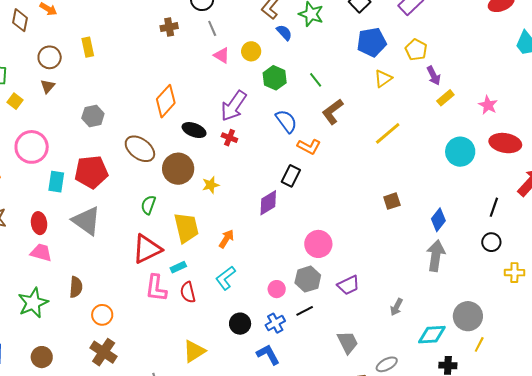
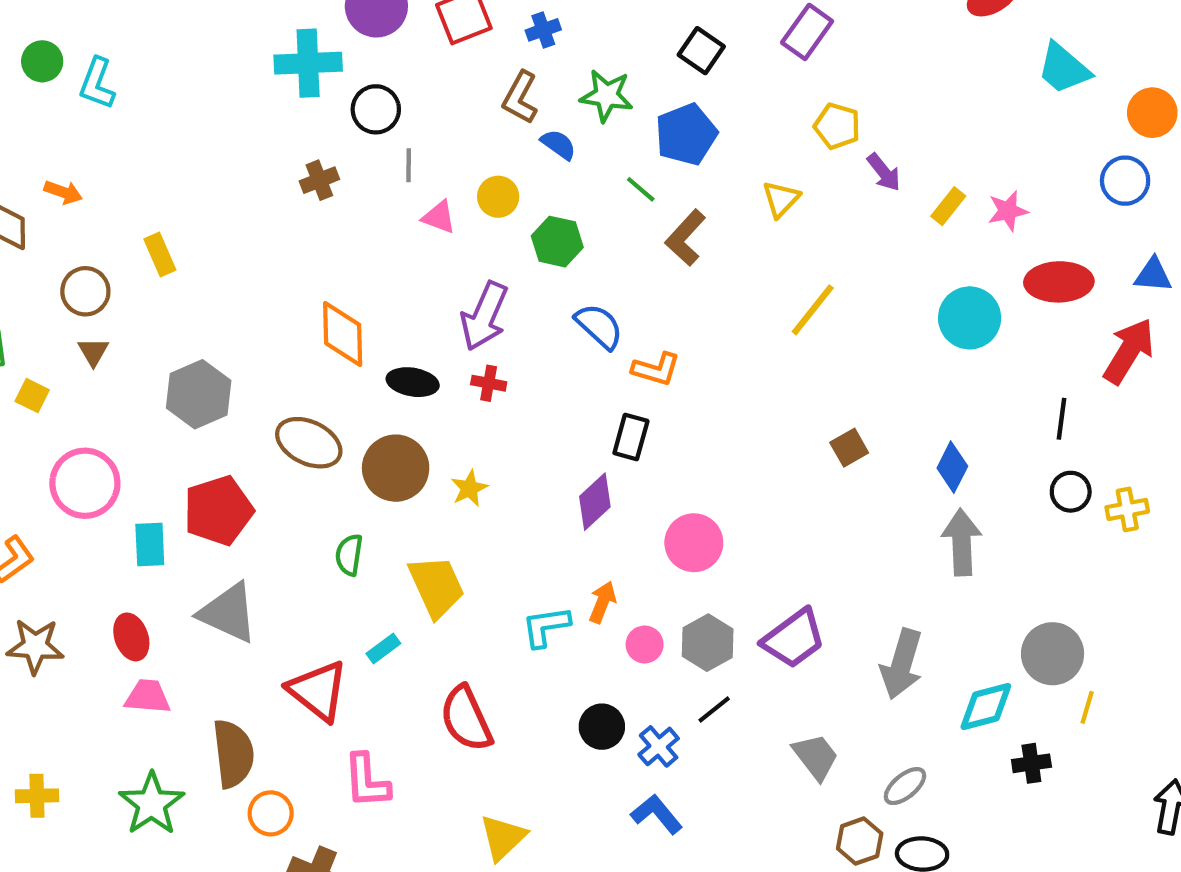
gray line: (212, 28) -> (409, 165), turned 35
blue pentagon: (372, 42) -> (686, 134), moved
green line: (316, 80) -> (641, 189), moved
yellow rectangle: (445, 98) -> (948, 206), moved
orange diamond: (166, 101) -> (343, 334), turned -32
pink star: (488, 105) -> (1008, 211), turned -30
brown L-shape: (333, 112) -> (686, 238), moved
gray hexagon: (93, 116) -> (199, 394), size x1.4
orange arrow: (226, 239) -> (603, 602), moved
pink circle: (318, 244) -> (694, 543), moved
red triangle: (147, 249) -> (318, 691), moved, turned -44
cyan rectangle: (178, 267) -> (383, 649), moved
yellow cross: (514, 273) -> (1127, 509), moved
cyan L-shape: (226, 278) -> (546, 627), moved, turned 40
purple trapezoid: (348, 285) -> (794, 639), size x1.4
brown semicircle: (76, 287) -> (233, 754), size x1.5
pink L-shape: (156, 288) -> (367, 781), moved
pink circle: (277, 289) -> (645, 644), moved
red semicircle: (188, 292) -> (466, 719), size x1.5
gray arrow: (396, 307) -> (902, 664), size x1.8
orange circle: (102, 315) -> (271, 813), moved
black circle: (240, 324) -> (602, 727), moved

